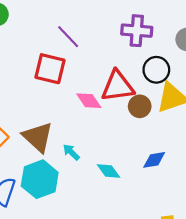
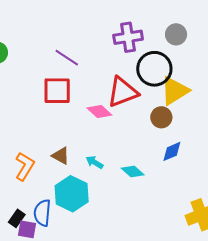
black circle: (156, 70) -> (154, 69), size x1.4
brown circle: (140, 106) -> (161, 117), moved
brown triangle: (38, 137) -> (61, 156), size x0.6

